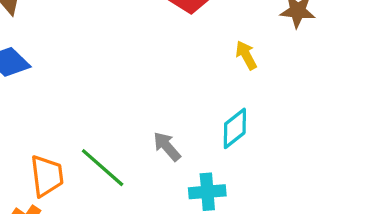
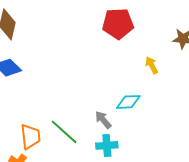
cyan diamond: (235, 128) -> (128, 102), moved, turned 35
cyan cross: (207, 192) -> (107, 145), moved

